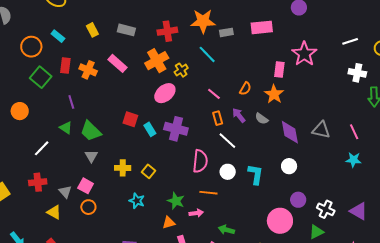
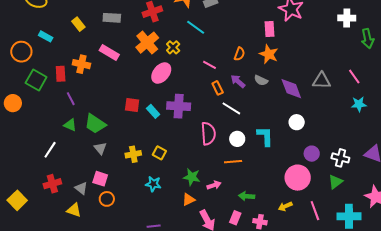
red rectangle: (65, 66) -> (61, 74), moved
orange circle: (20, 111) -> (13, 103), moved
orange line: (208, 193) -> (233, 162), moved

